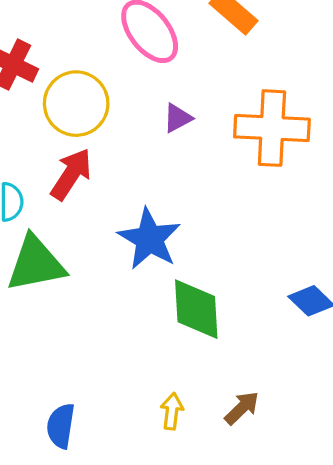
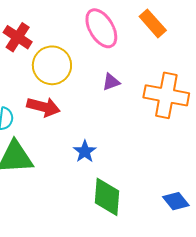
red arrow: (71, 174) -> (43, 107), turned 64
blue star: (149, 239) -> (85, 151), size x0.6

